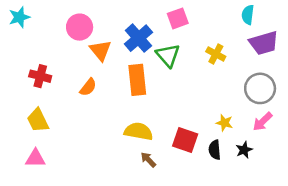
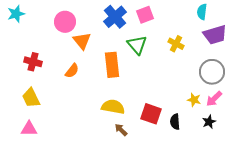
blue cross: (138, 38) -> (115, 17), moved
yellow star: (224, 123) -> (194, 100), moved
black star: (244, 150) -> (209, 122), moved

